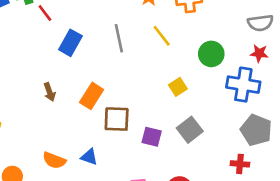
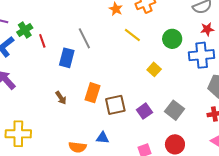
red line: (45, 13) -> (42, 41), turned 32
gray line: (119, 38) -> (84, 38), moved
gray square: (190, 130) -> (175, 110), moved
purple square: (152, 137) -> (144, 111), turned -35

